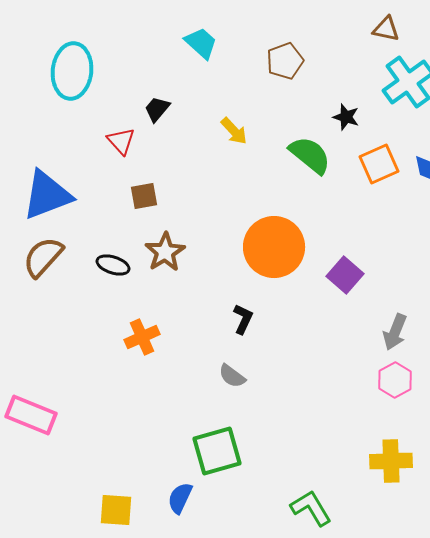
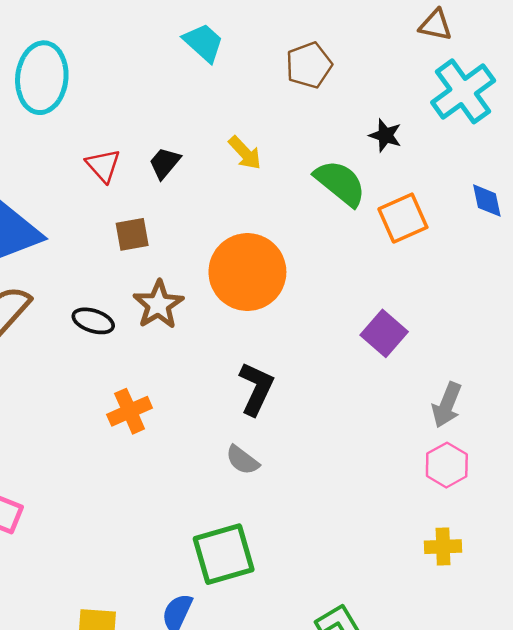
black trapezoid: (157, 109) -> (165, 163), moved
orange square: (379, 164) -> (403, 218), moved
orange circle: (274, 247) -> (247, 272), moved
black L-shape: (243, 319) -> (256, 389), size x1.4
yellow cross: (391, 461) -> (443, 547), moved, size x0.7

